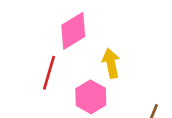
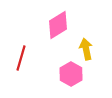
red line: (49, 73) -> (21, 58), moved

